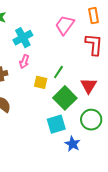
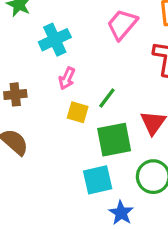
pink arrow: (24, 62) -> (67, 78), moved
green square: (65, 98) -> (114, 140), turned 30

